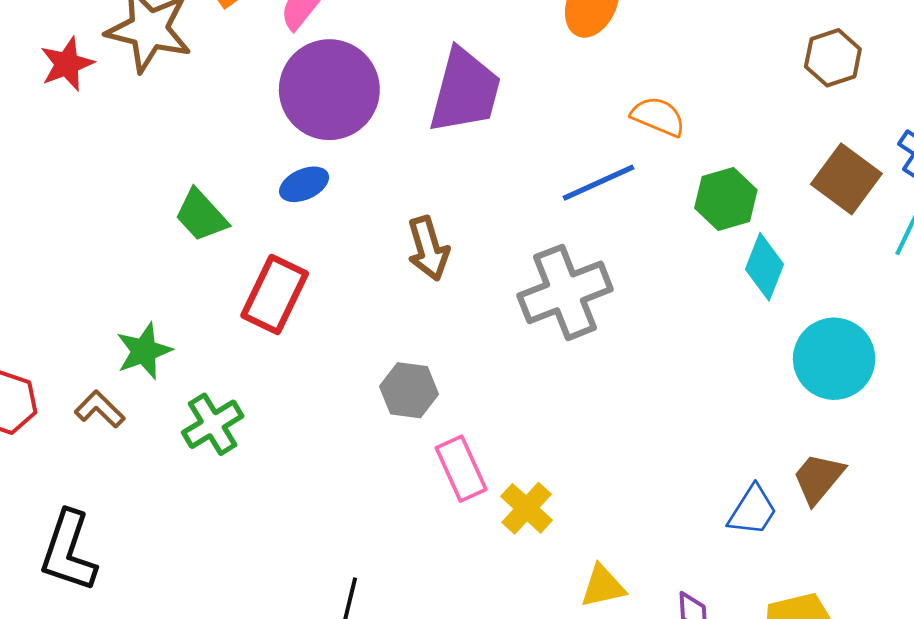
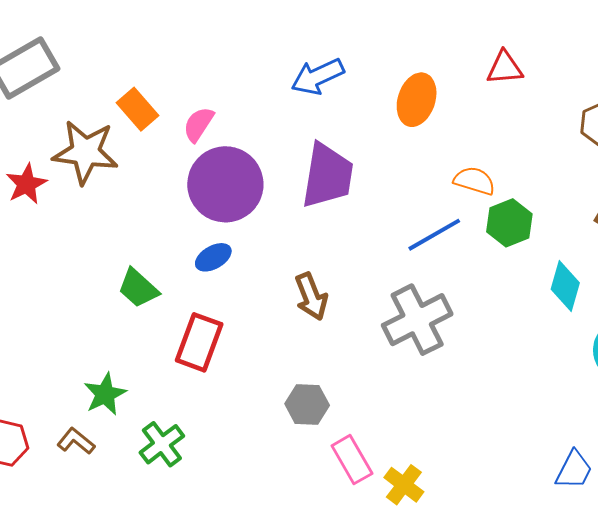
green hexagon: (726, 199) -> (509, 223), moved

